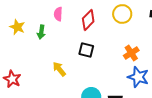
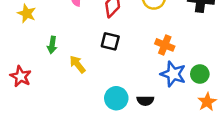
green arrow: (41, 32) -> (52, 45), moved
orange cross: (131, 53) -> (165, 45), turned -35

